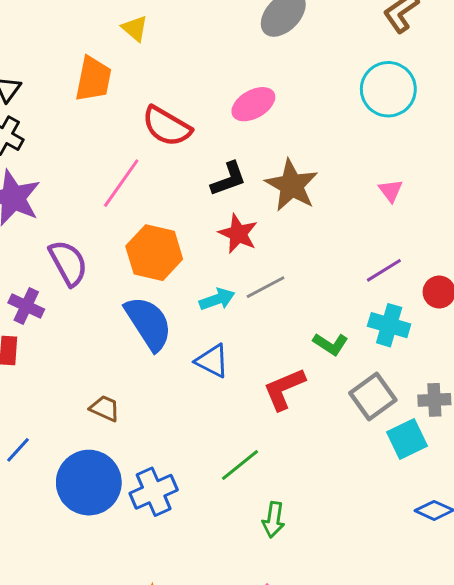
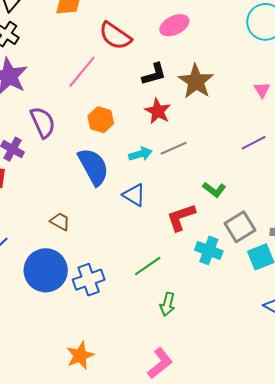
orange hexagon: (154, 253) -> (101, 120), size x0.7
cyan cross: (389, 325) -> (209, 250), moved

